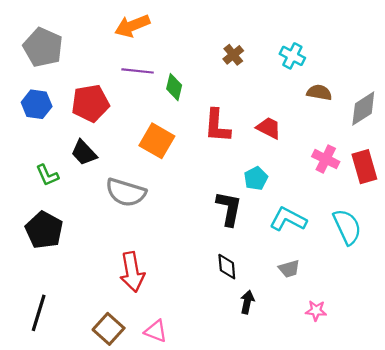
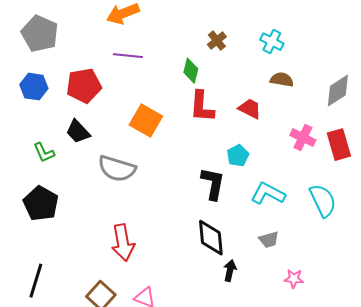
green diamond: (174, 87) -> (191, 71), moved
brown semicircle: (319, 92) -> (282, 80), moved
black diamond: (227, 267) -> (211, 238), size x1.5

